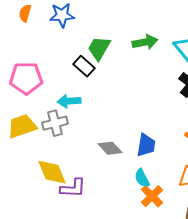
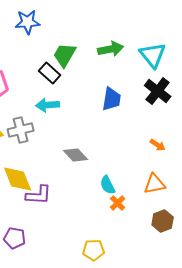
cyan arrow: (69, 101) -> (48, 105), moved
blue trapezoid: (146, 145) -> (112, 99), moved
orange cross: (152, 196) -> (118, 203), size x0.7

